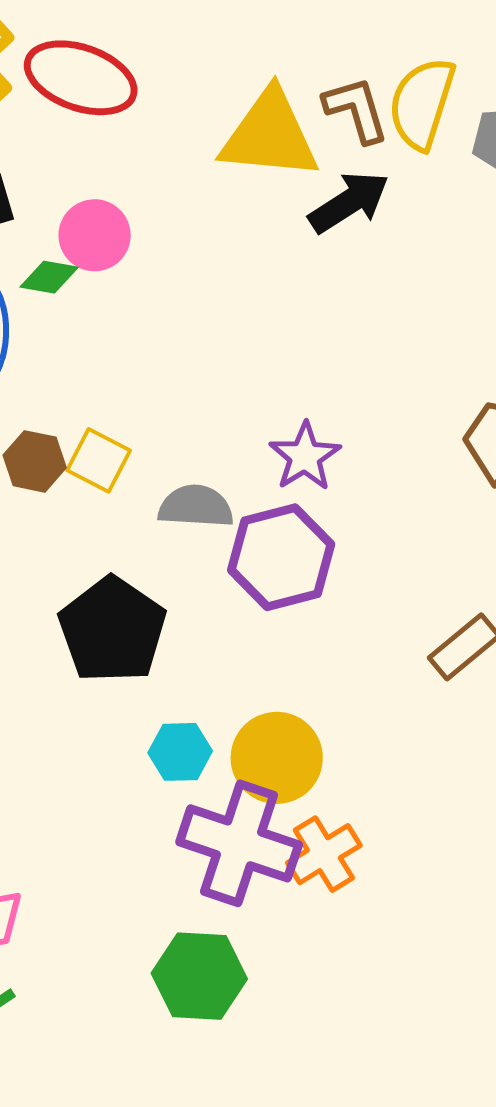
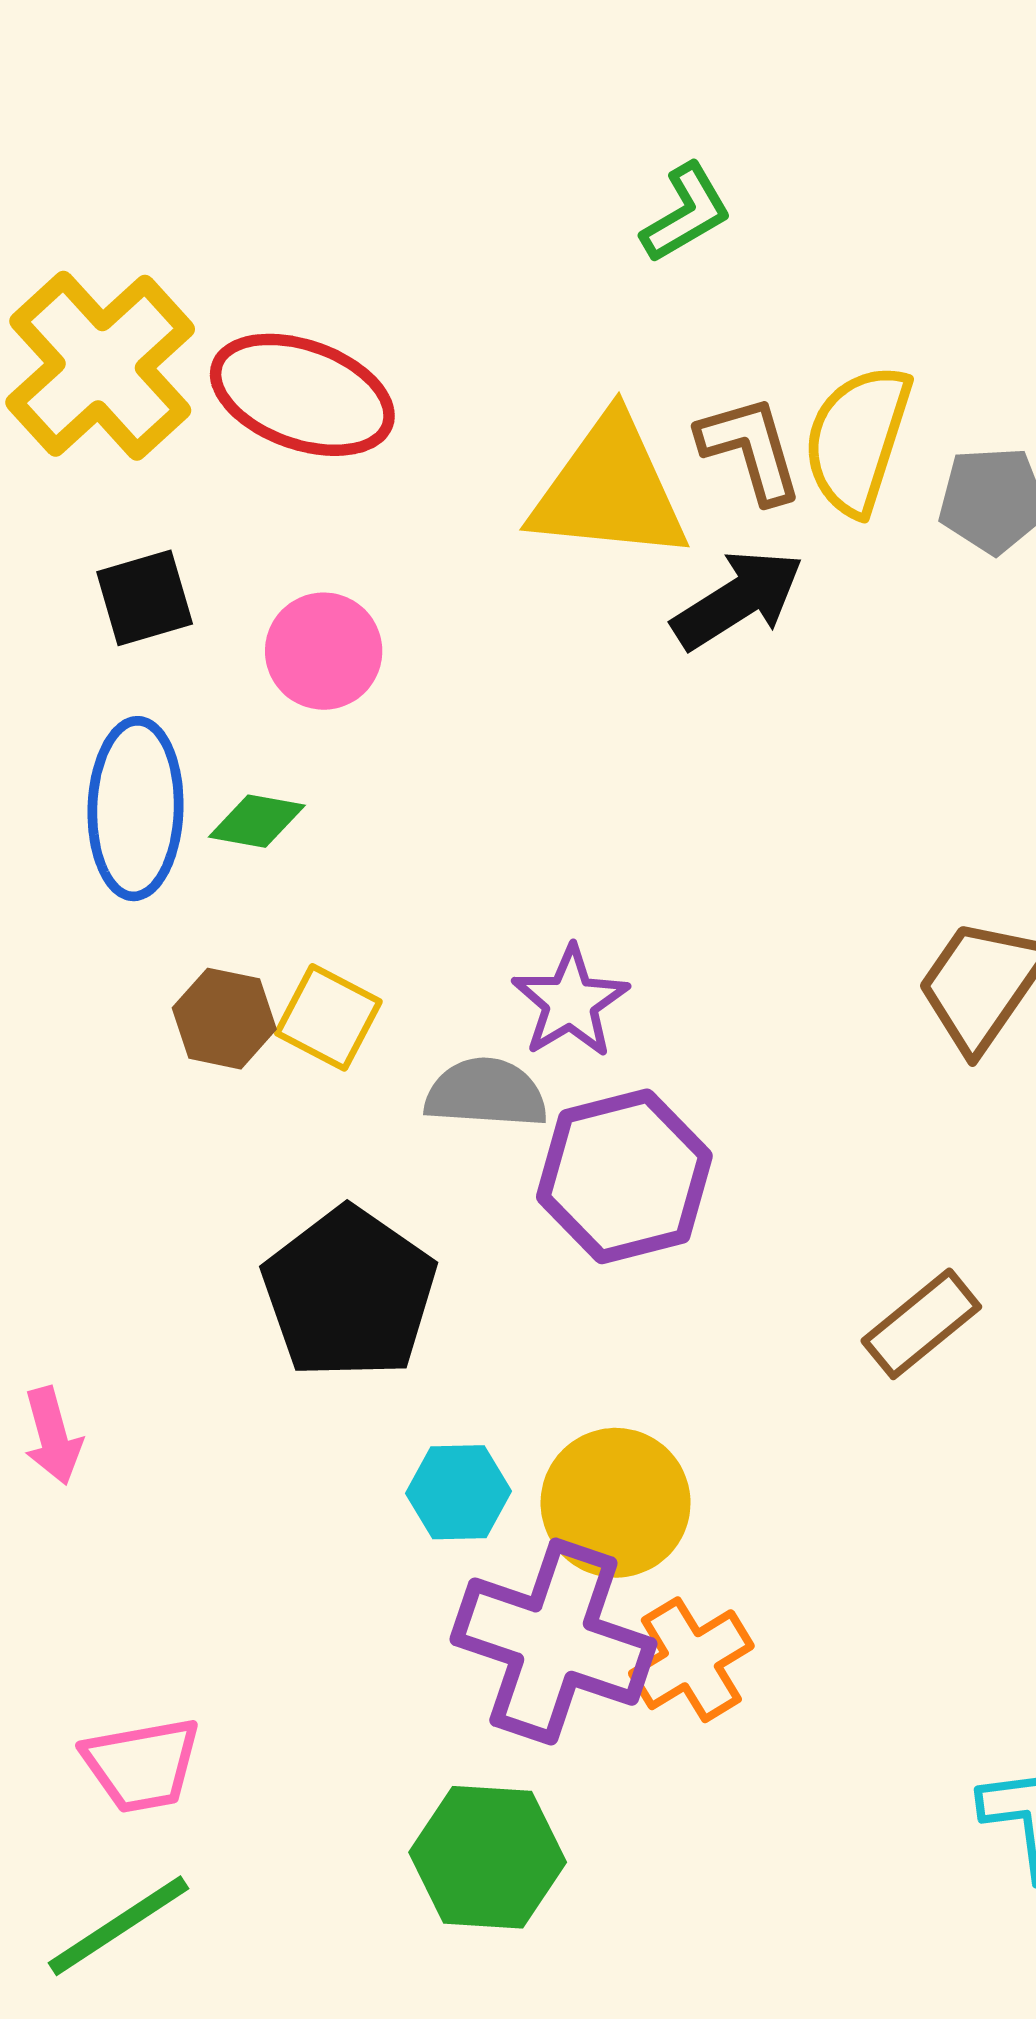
green diamond: (49, 277) -> (257, 821), moved
purple star: (305, 456) -> (570, 1002), moved

